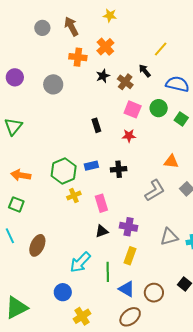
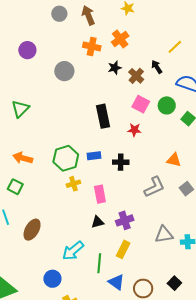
purple circle: (15, 77) -> (27, 50), moved
black rectangle: (96, 125) -> (103, 116), size x1.6
purple cross: (129, 227) -> (125, 220), turned -36

